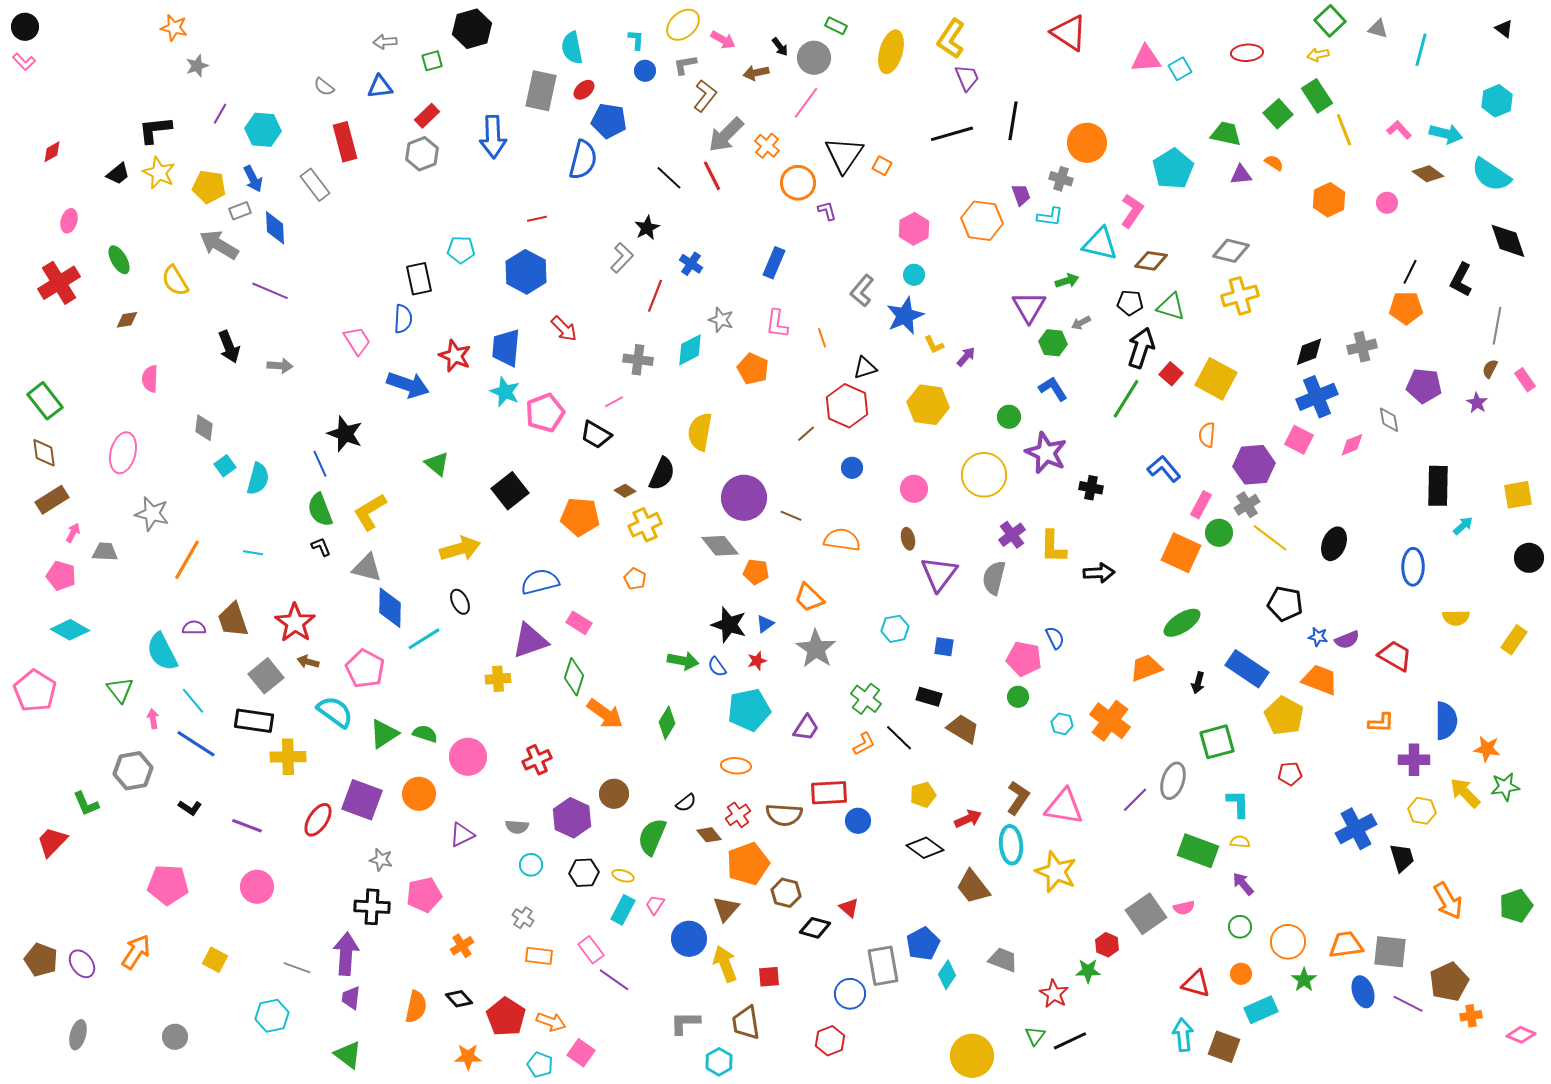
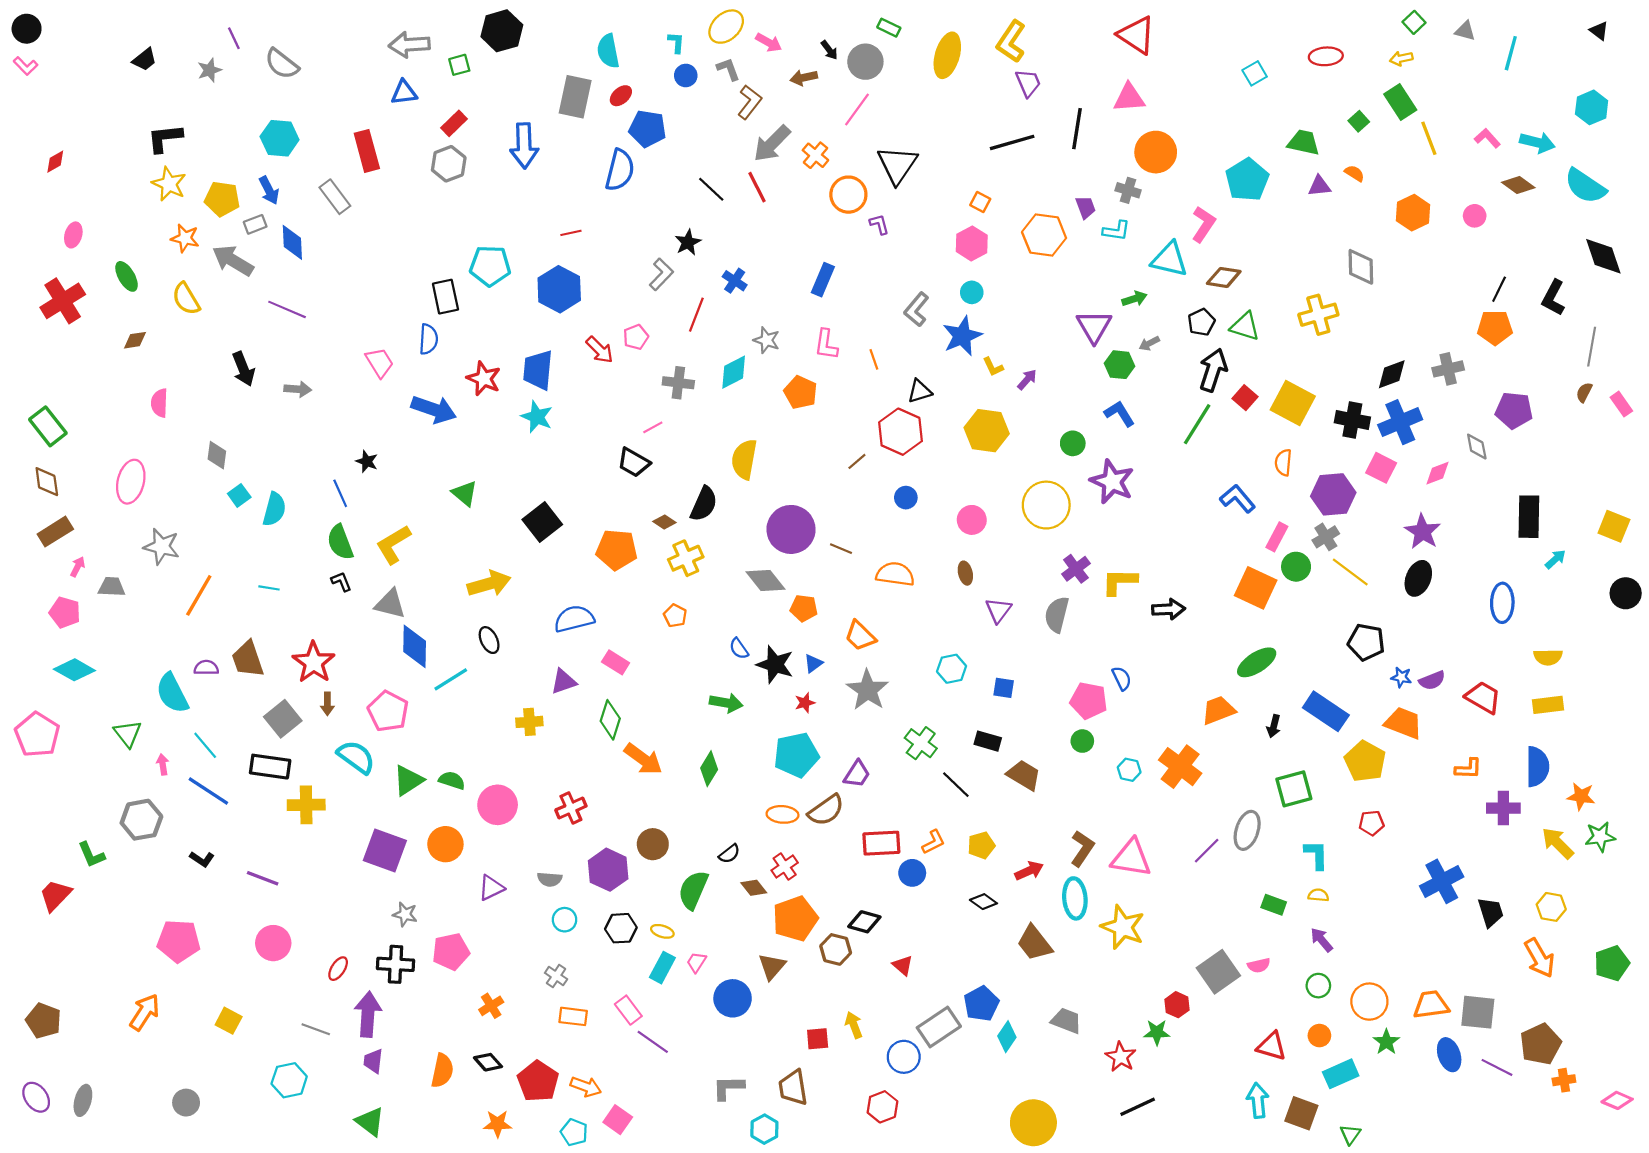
green square: (1330, 21) -> (1414, 22), size x0.7
orange star: (174, 28) -> (185, 238), moved
gray arrow: (385, 42) -> (409, 45), size x1.6
pink triangle: (1146, 59) -> (1129, 98), moved
gray L-shape: (685, 65) -> (728, 69), turned 80
gray semicircle: (324, 87) -> (282, 64), moved, size x1.6
purple line: (220, 114) -> (234, 38), moved, turned -55
green square: (1278, 114) -> (1359, 121), size x0.7
orange square: (882, 166) -> (980, 202), moved
black trapezoid: (118, 174) -> (145, 60), moved
cyan pentagon: (461, 250) -> (490, 266), size x1.4
gray diamond: (1231, 251) -> (1361, 267), moved, turned 75
black pentagon: (1130, 303) -> (1201, 322), turned -30
purple star: (1477, 403) -> (1423, 532), moved, size x1.6
pink pentagon: (545, 413) -> (636, 337), moved, size x0.6
black star: (345, 434) -> (367, 461), size x0.6
black cross: (1091, 488) -> (1352, 420), moved, size x1.4
yellow square: (1518, 495) -> (1614, 526), turned 32
yellow L-shape: (1053, 547) -> (1120, 582), turned 90
purple triangle: (939, 574) -> (998, 610), size x0.7
yellow rectangle: (1514, 640) -> (1548, 705), moved, turned 48
purple triangle: (530, 641) -> (563, 682), size x0.7
brown arrow: (308, 662) -> (327, 704), turned -105
blue semicircle: (717, 667) -> (739, 649), moved
orange L-shape: (864, 744) -> (933, 842), moved
yellow hexagon: (1422, 811) -> (1551, 907), moved
brown semicircle: (784, 815) -> (826, 810), moved, turned -39
red ellipse: (318, 820) -> (338, 969), moved, size x0.7
black diamond: (925, 848) -> (983, 902), size x0.7
green rectangle: (1198, 851) -> (1274, 905), size x0.6
black diamond: (815, 928) -> (864, 922), moved
purple ellipse: (82, 964) -> (36, 1097), moved
yellow arrow: (725, 964) -> (854, 1025), moved, size x0.7
gray rectangle: (883, 966) -> (939, 1027), turned 66
green triangle: (1035, 1036) -> (1350, 1134), moved

